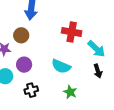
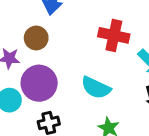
purple circle: (24, 65) -> (39, 83), size x1.5

